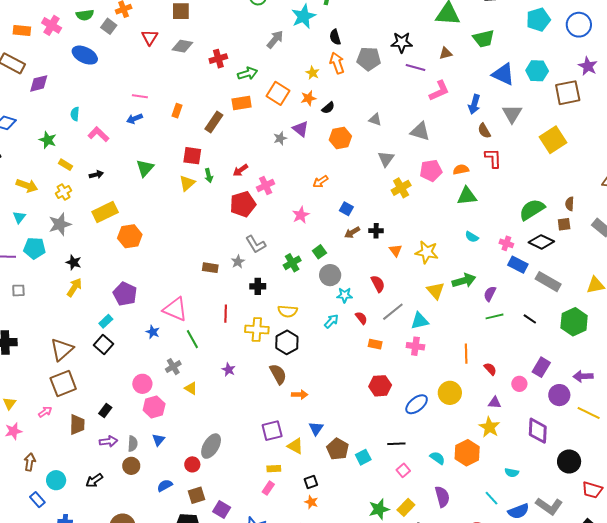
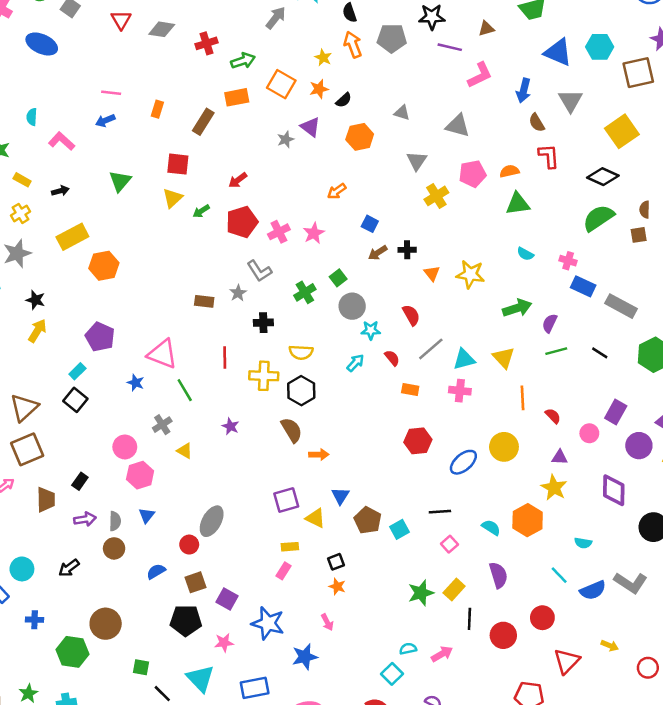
green arrow: (209, 176) -> (201, 211), moved, turned 72
pink cross: (266, 185) -> (279, 232), moved
black diamond: (541, 242) -> (603, 177), moved
yellow triangle: (435, 291) -> (504, 358), moved

